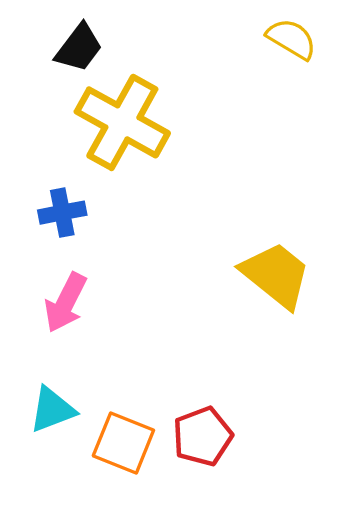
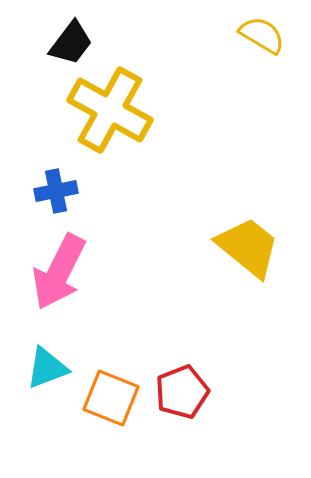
pink arrow: (66, 303) -> (59, 272), size x1.4

